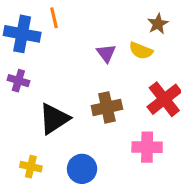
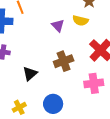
black triangle: (54, 119) -> (30, 74), size x0.7
yellow cross: (31, 167) -> (19, 107), turned -32

